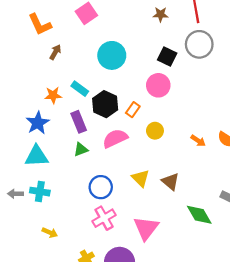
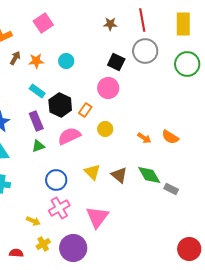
cyan circle: (112, 55) -> (66, 61), size x0.6
orange star: (53, 95) -> (36, 61), moved
green diamond: (199, 215) -> (149, 175), moved
yellow arrow: (50, 233) -> (33, 221), moved

